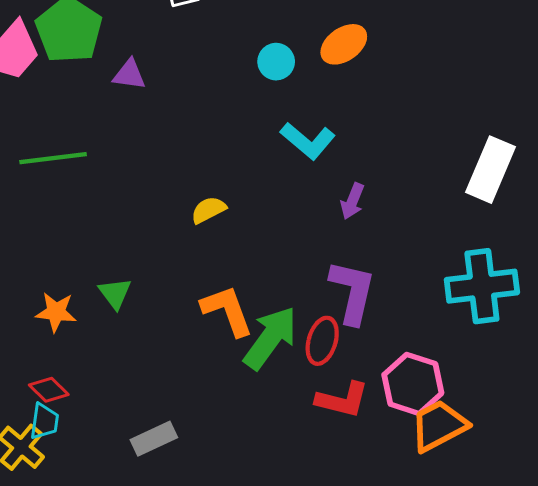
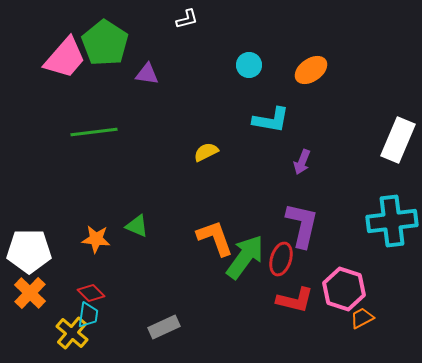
orange ellipse: (344, 44) -> (311, 70), moved
cyan L-shape: (308, 141) -> (271, 120), turned -30
yellow semicircle: (208, 210) -> (206, 152), moved
green triangle: (115, 293) -> (137, 226), turned -30
orange trapezoid: (439, 426) -> (362, 318), size x0.6

